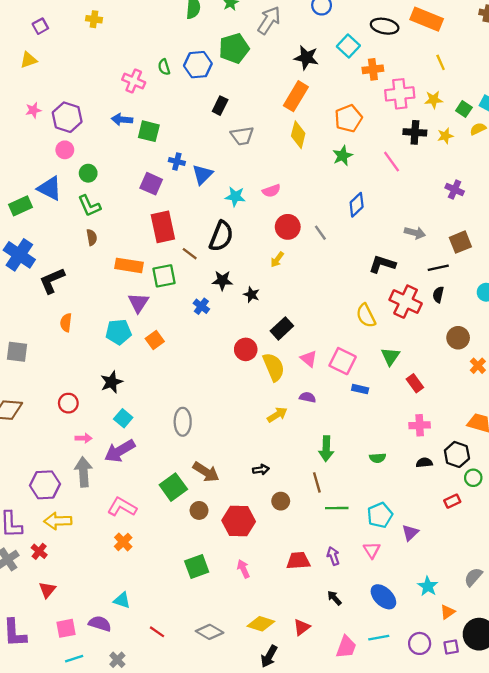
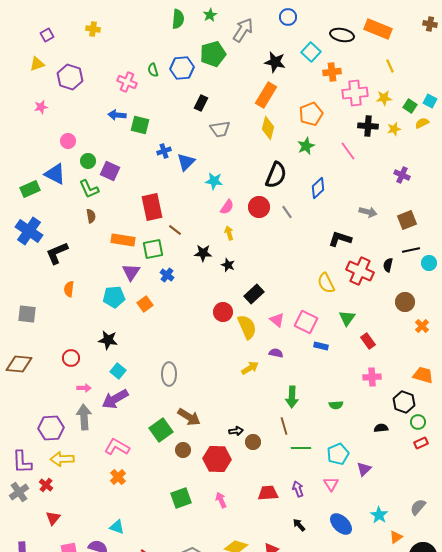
purple hexagon: (67, 117) -> (70, 77), moved
blue cross: (177, 162) -> (164, 151), turned -32
purple square: (151, 184) -> (110, 171), moved
pink semicircle: (271, 191) -> (227, 207), moved, turned -35
black semicircle: (221, 236) -> (276, 175), moved
yellow arrow: (277, 260) -> (229, 233), moved, turned 128
black line: (438, 268) -> (411, 250), moved
blue cross: (201, 306) -> (167, 275), moved
black star: (111, 382) -> (108, 340), turned 30
black semicircle: (424, 463) -> (381, 428), moved
black arrow: (261, 470) -> (236, 431), moved
red rectangle: (452, 501) -> (421, 443), moved

